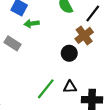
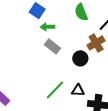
gray rectangle: (12, 43) -> (52, 46), moved

